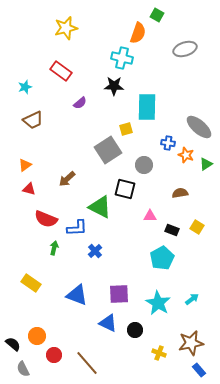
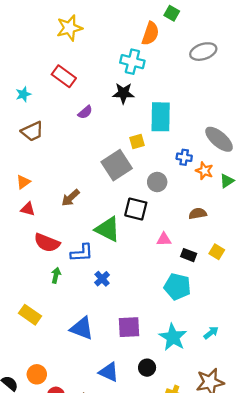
cyan pentagon: (162, 258) -> (177, 287), turned -30
blue triangle: (108, 323) -> (109, 372), moved

